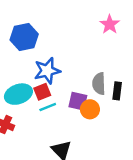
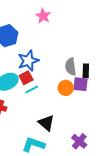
pink star: (110, 24) -> (43, 16), moved
purple square: (78, 101) -> (80, 84), moved

